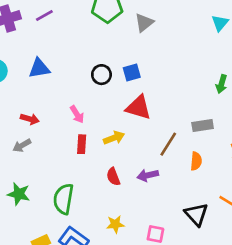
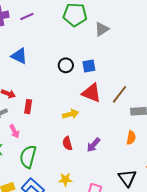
blue triangle: (39, 68) -> (19, 56), turned 30
pink arrow: (77, 114) -> (15, 131), moved
red rectangle: (82, 144) -> (28, 107), moved
brown line: (168, 144) -> (120, 94), moved
purple arrow: (148, 175) -> (93, 145), turned -42

